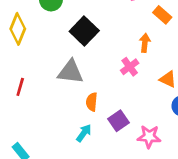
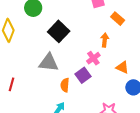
red line: (20, 87) -> (12, 84), moved
purple square: (119, 121) -> (83, 75), moved

